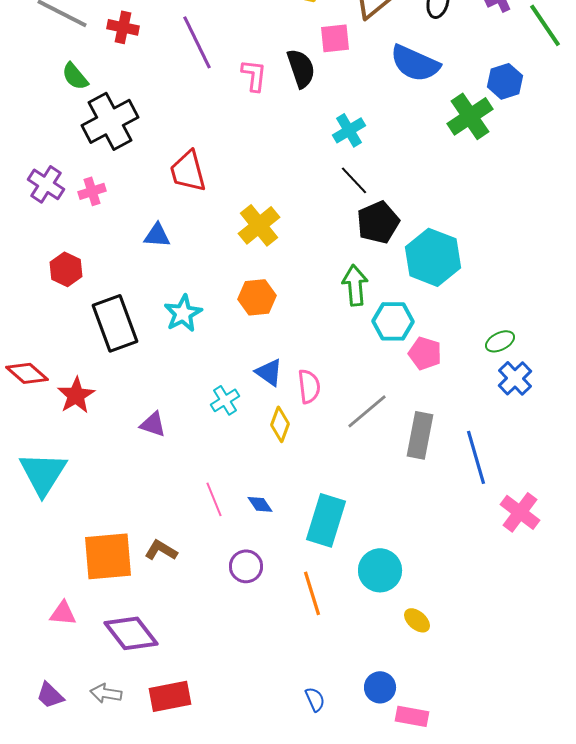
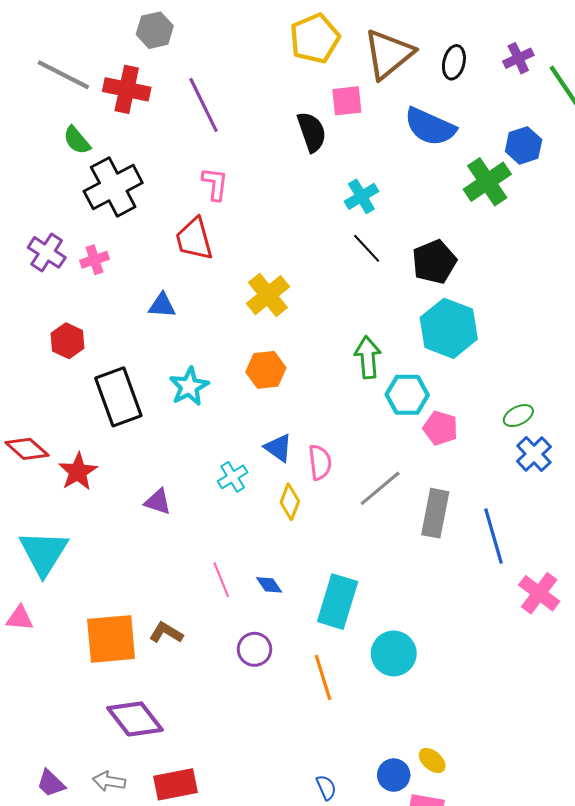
red cross: (123, 27) -> (127, 89), size x1.4
pink L-shape: (254, 75) -> (215, 184), moved
black pentagon: (378, 222) -> (434, 262), moved
pink triangle: (63, 613) -> (20, 618), moved
yellow ellipse: (417, 620) -> (432, 760), moved

